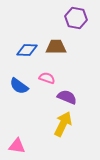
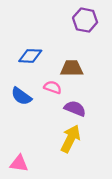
brown trapezoid: (56, 47) -> (72, 68), moved

